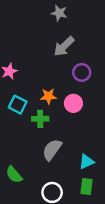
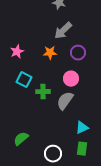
orange star: (48, 96) -> (50, 53), moved
gray semicircle: (52, 150) -> (65, 101), moved
green semicircle: (14, 175) -> (21, 139), turned 91

